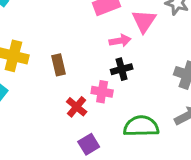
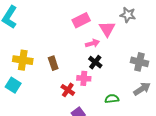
black cross: (122, 69) -> (95, 62), turned -32
green semicircle: (141, 126) -> (112, 99), size x0.6

